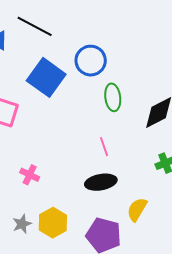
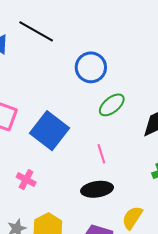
blue square: (46, 77) -> (50, 131), moved
green ellipse: (113, 97) -> (112, 105), turned 56

